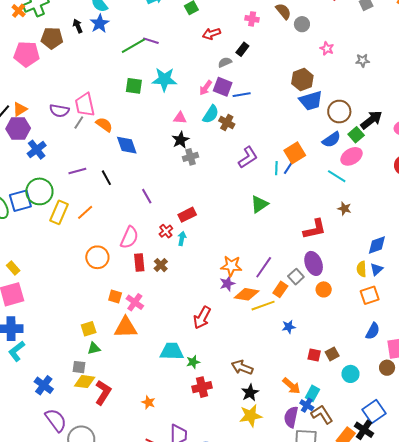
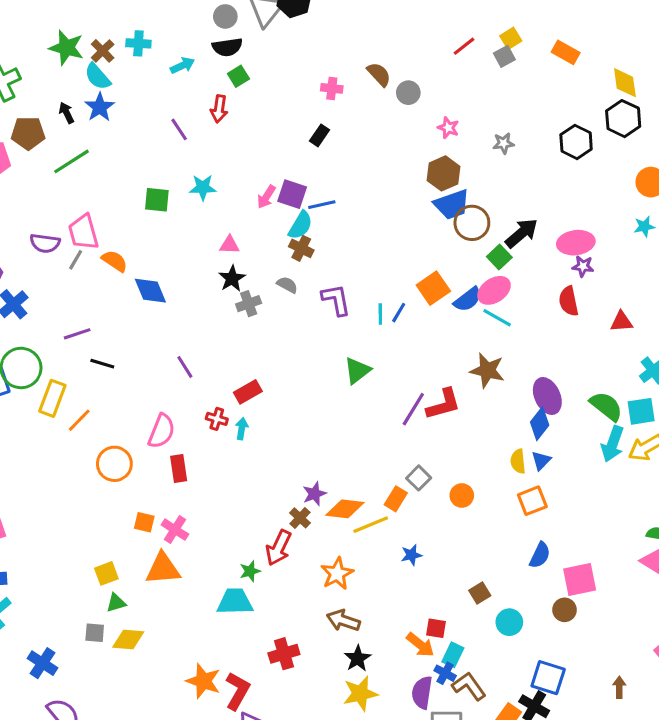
red arrow: (211, 34) -> (219, 109), moved, turned -60
purple line: (151, 41) -> (179, 129), turned 42
green line: (133, 46) -> (72, 161), moved
gray semicircle: (225, 62) -> (287, 285), moved, turned 56
cyan star: (164, 79) -> (203, 187), size x0.7
brown hexagon: (302, 80) -> (444, 173), moved
blue trapezoid: (311, 101) -> (452, 205), moved
cyan semicircle: (211, 114) -> (300, 225), moved
blue semicircle: (331, 140) -> (468, 299), moved
orange square: (295, 153) -> (433, 288), moved
purple L-shape: (248, 157) -> (336, 300), turned -65
cyan line: (337, 176) -> (497, 318), moved
black line: (106, 178) -> (102, 364), moved, turned -42
brown star: (344, 209) -> (487, 370), size x1.6
orange line: (85, 212) -> (79, 420), moved
red cross: (166, 231) -> (217, 419), turned -32
blue diamond: (377, 245) -> (540, 424), turned -30
purple ellipse: (314, 263) -> (547, 396), moved
brown cross: (161, 265) -> (300, 518), moved
orange star: (231, 266) -> (337, 574), moved, turned -30
purple line: (264, 267) -> (413, 409), moved
red square: (314, 355) -> (436, 628), moved
green star: (193, 362) -> (250, 571), moved
yellow diamond: (85, 382) -> (128, 639), moved
red L-shape: (103, 393) -> (238, 691), moved
orange star: (148, 402) -> (203, 681), size x1.6
blue square: (374, 411) -> (548, 678), turned -35

